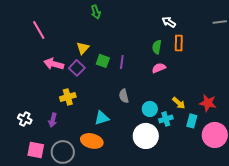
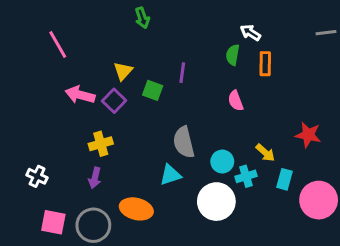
green semicircle: (157, 47) -> (233, 55), moved
purple line: (122, 62) -> (182, 73), moved
pink semicircle: (159, 68) -> (236, 101), turned -88
gray semicircle: (124, 96) -> (184, 142), size x1.5
red star: (208, 103) -> (308, 135), moved
cyan triangle: (102, 118) -> (170, 175), moved
purple arrow: (53, 120) -> (95, 178), moved

